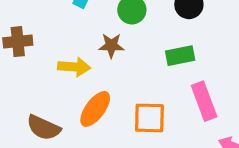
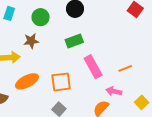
orange ellipse: (95, 109) -> (27, 81), turned 35

